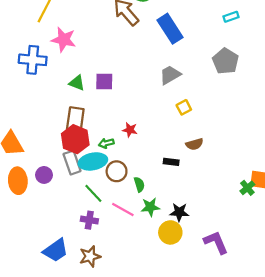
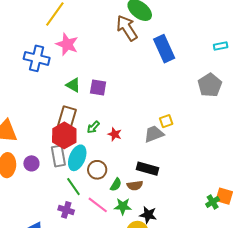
gray trapezoid: (170, 75) -> (154, 134), moved
green arrow: (106, 143) -> (93, 127), moved, turned -40
brown semicircle: (195, 144) -> (135, 185), moved
cyan ellipse: (93, 161) -> (77, 158), turned -65
black rectangle: (171, 162) -> (148, 169), size x1.5
green semicircle: (139, 184) -> (116, 185), turned 40

